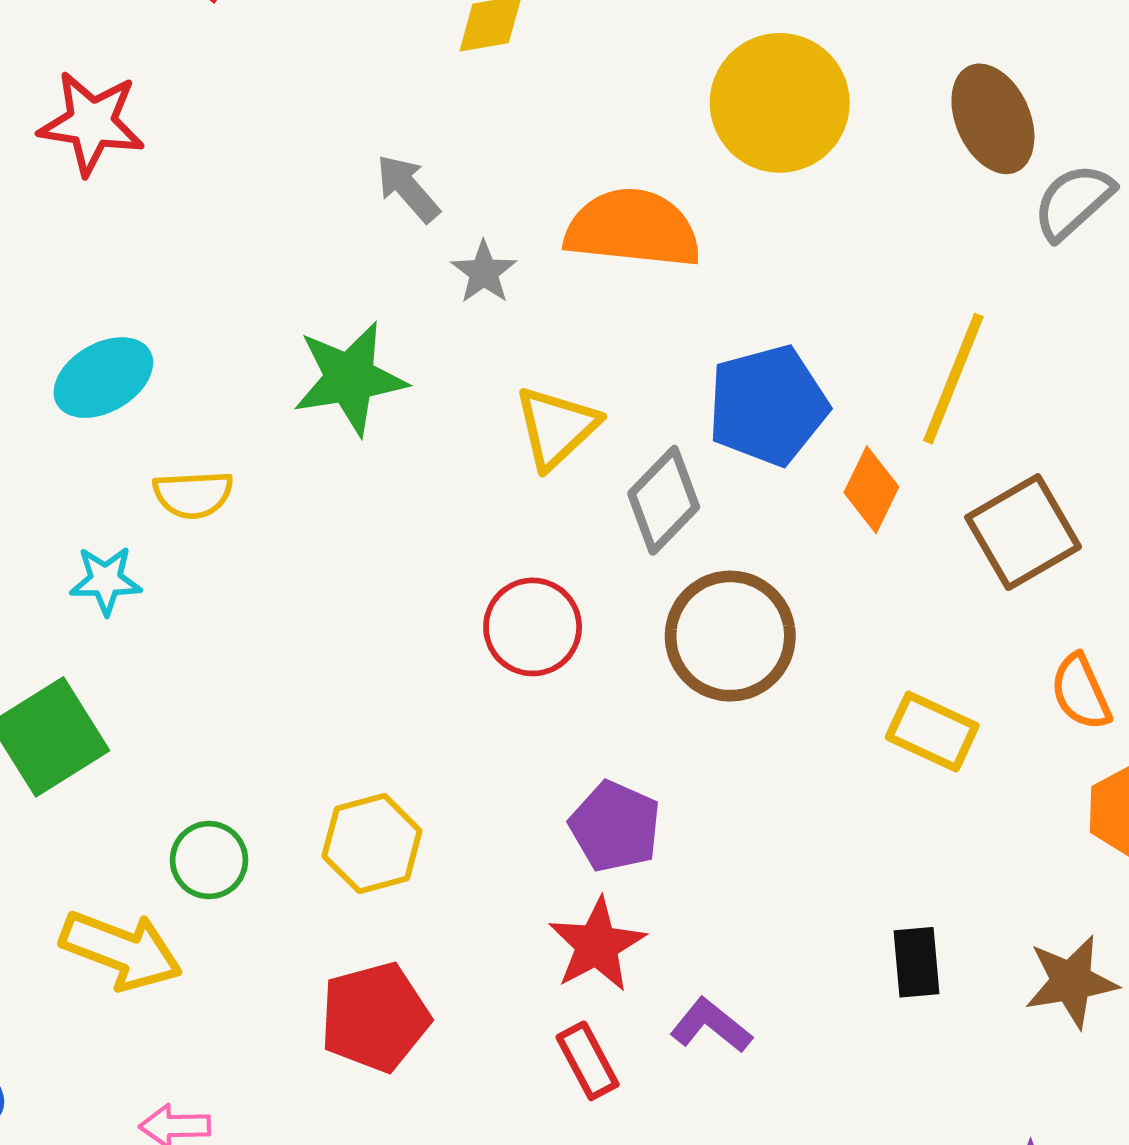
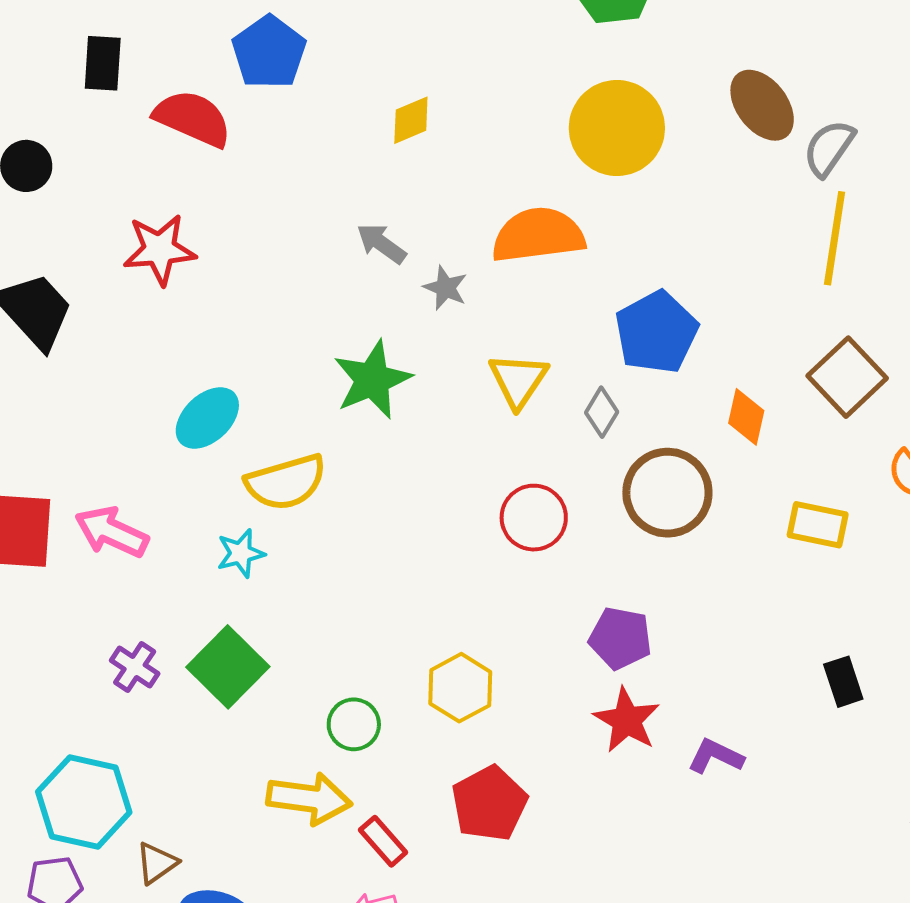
yellow line: (953, 379) -> (835, 238), moved
orange diamond: (871, 490) -> (746, 417), moved
yellow semicircle: (193, 494) -> (286, 482), size x1.5
gray diamond: (664, 500) -> (602, 412), size x0.7
red rectangle: (588, 1061) -> (383, 841), moved

